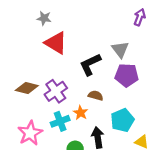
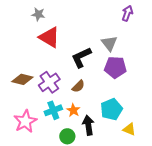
brown semicircle: (96, 96) -> (78, 86), moved, turned 120
orange star: (81, 113) -> (73, 110), moved

